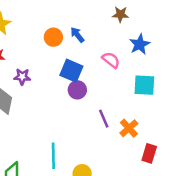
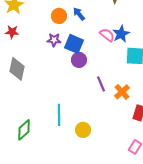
blue star: (140, 44) -> (121, 34), moved
purple star: (22, 77) -> (54, 40), moved

